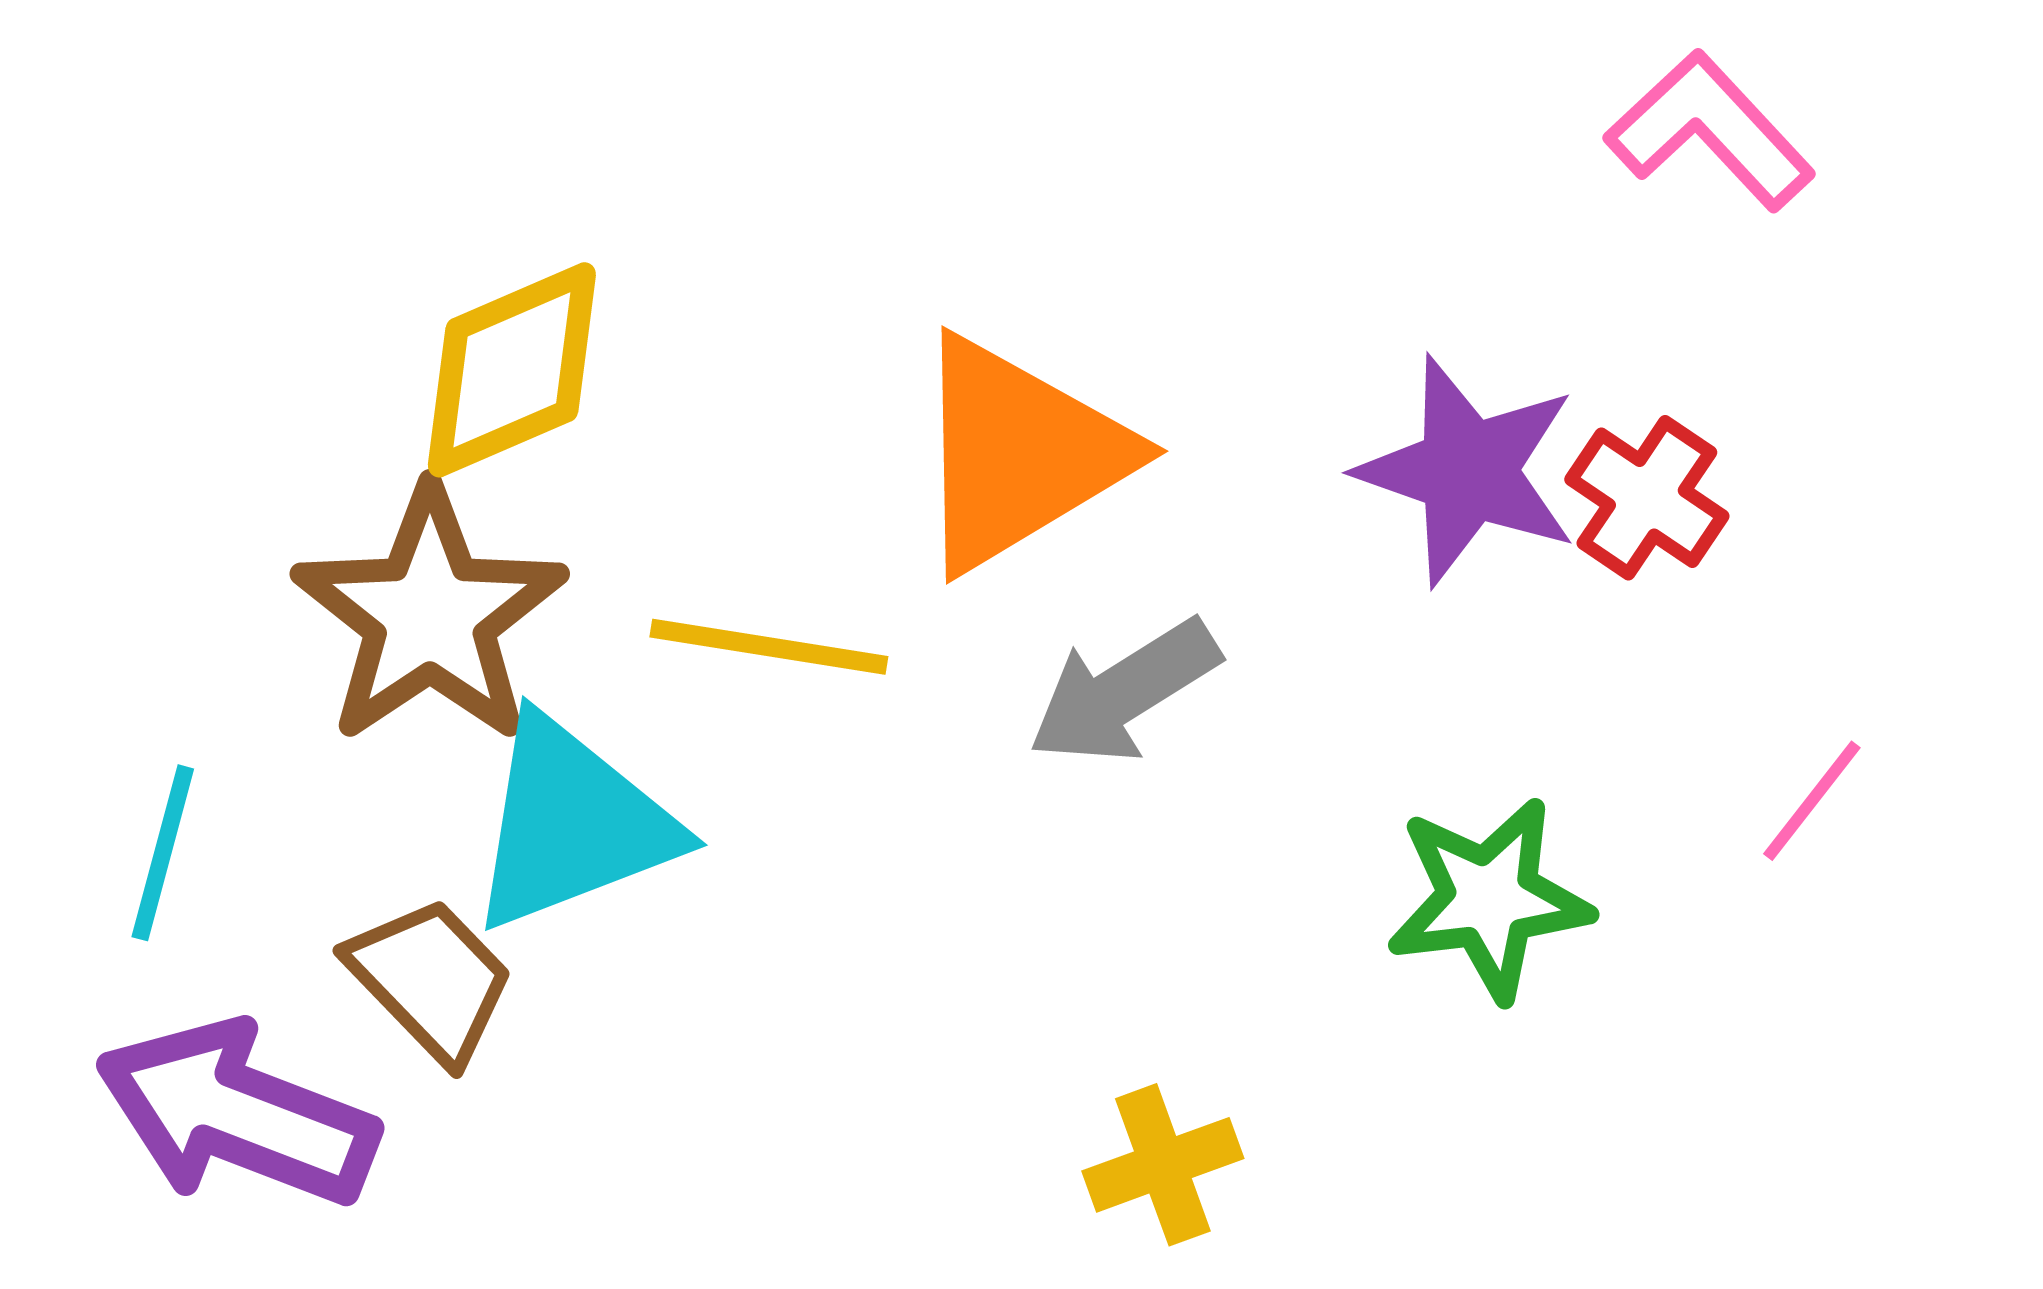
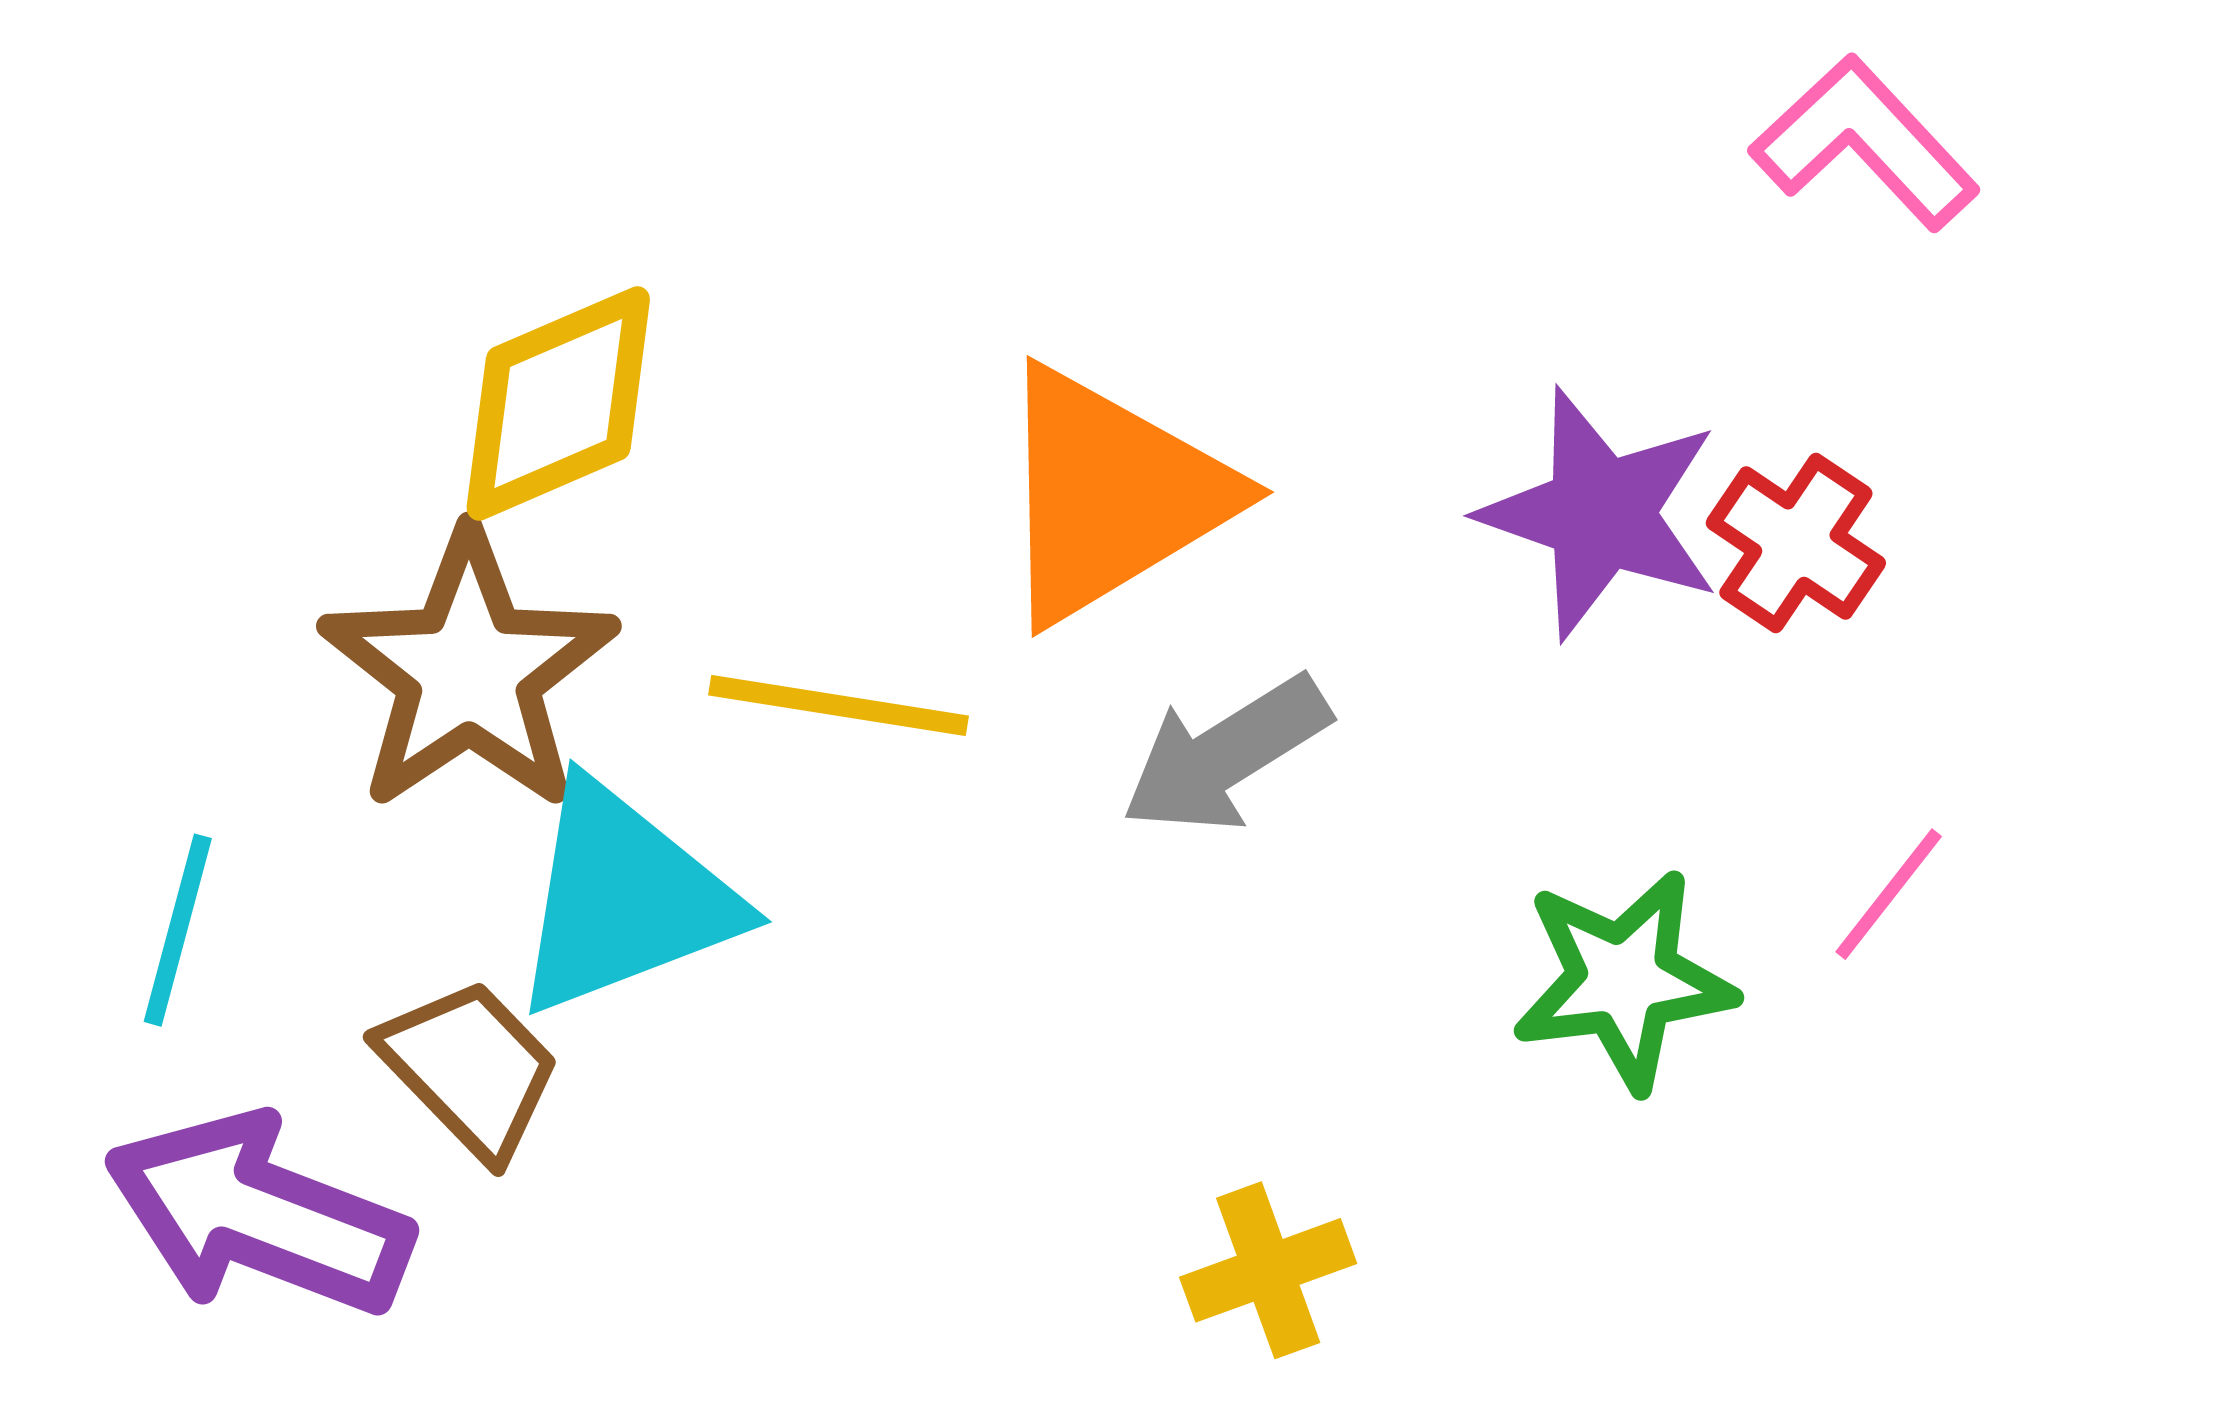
pink line: (1812, 801) -> (1889, 894), moved

